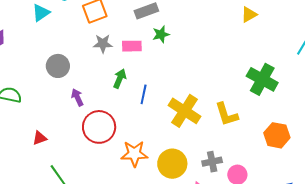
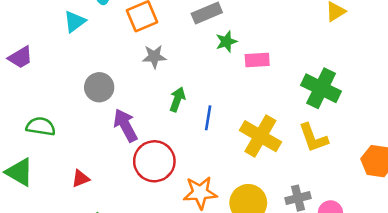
pink rectangle: (132, 46) -> (257, 60), moved
green cross: (262, 79) -> (321, 88), moved
purple arrow: (77, 97) -> (125, 125), size x1.5

